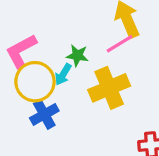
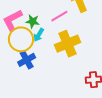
pink line: (120, 44) -> (59, 16), moved
green star: (77, 55) -> (33, 21), moved

